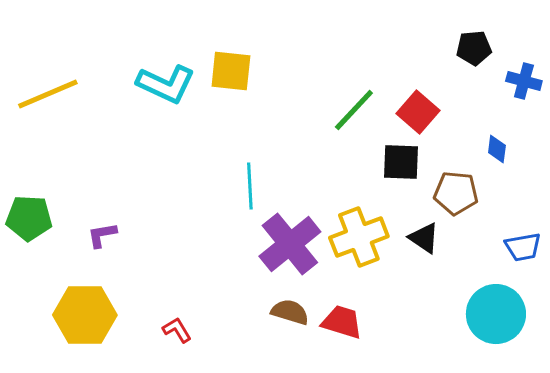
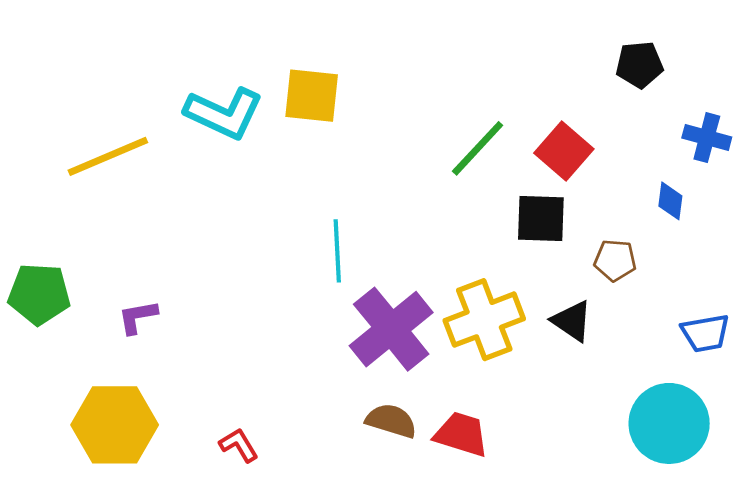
blue cross: (524, 81) -> (707, 138), moved
yellow line: (48, 94) -> (108, 156), moved
brown pentagon: (456, 193) -> (615, 260), size x0.7

